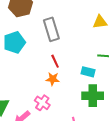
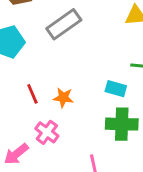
gray rectangle: (51, 29) -> (64, 24), turned 70
red line: (55, 61) -> (32, 94), moved

